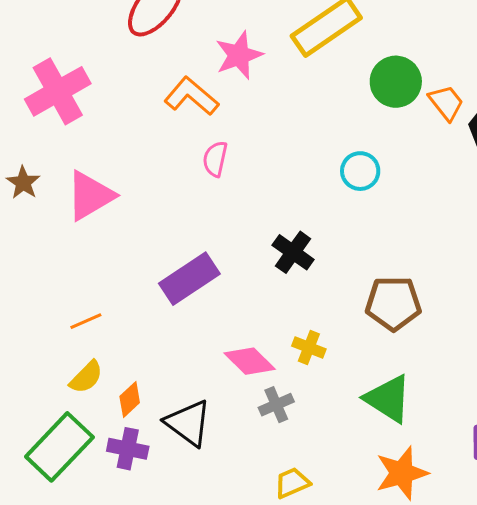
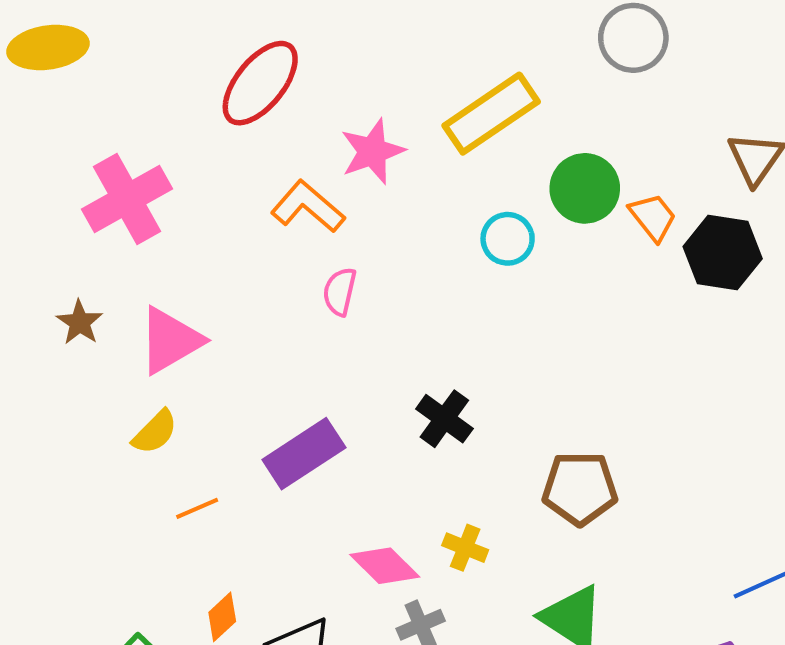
cyan circle: (360, 171) -> (508, 239), moved
orange line: (86, 321) -> (197, 508), moved
yellow semicircle: (86, 377) -> (155, 432), moved

